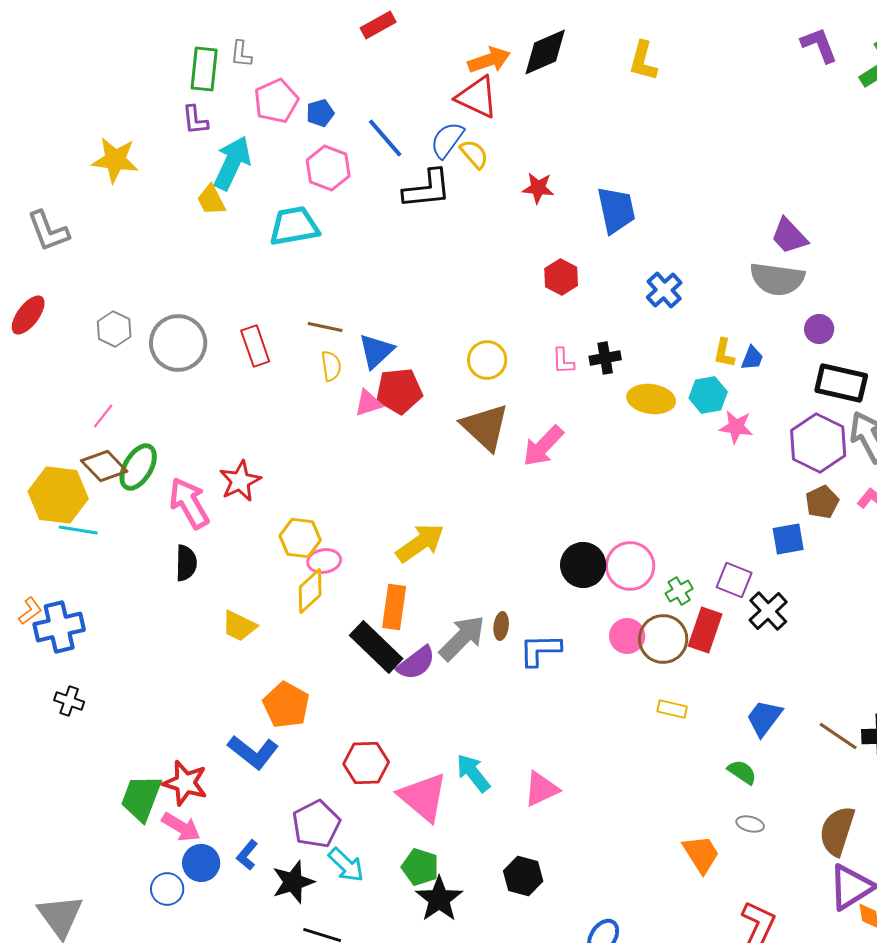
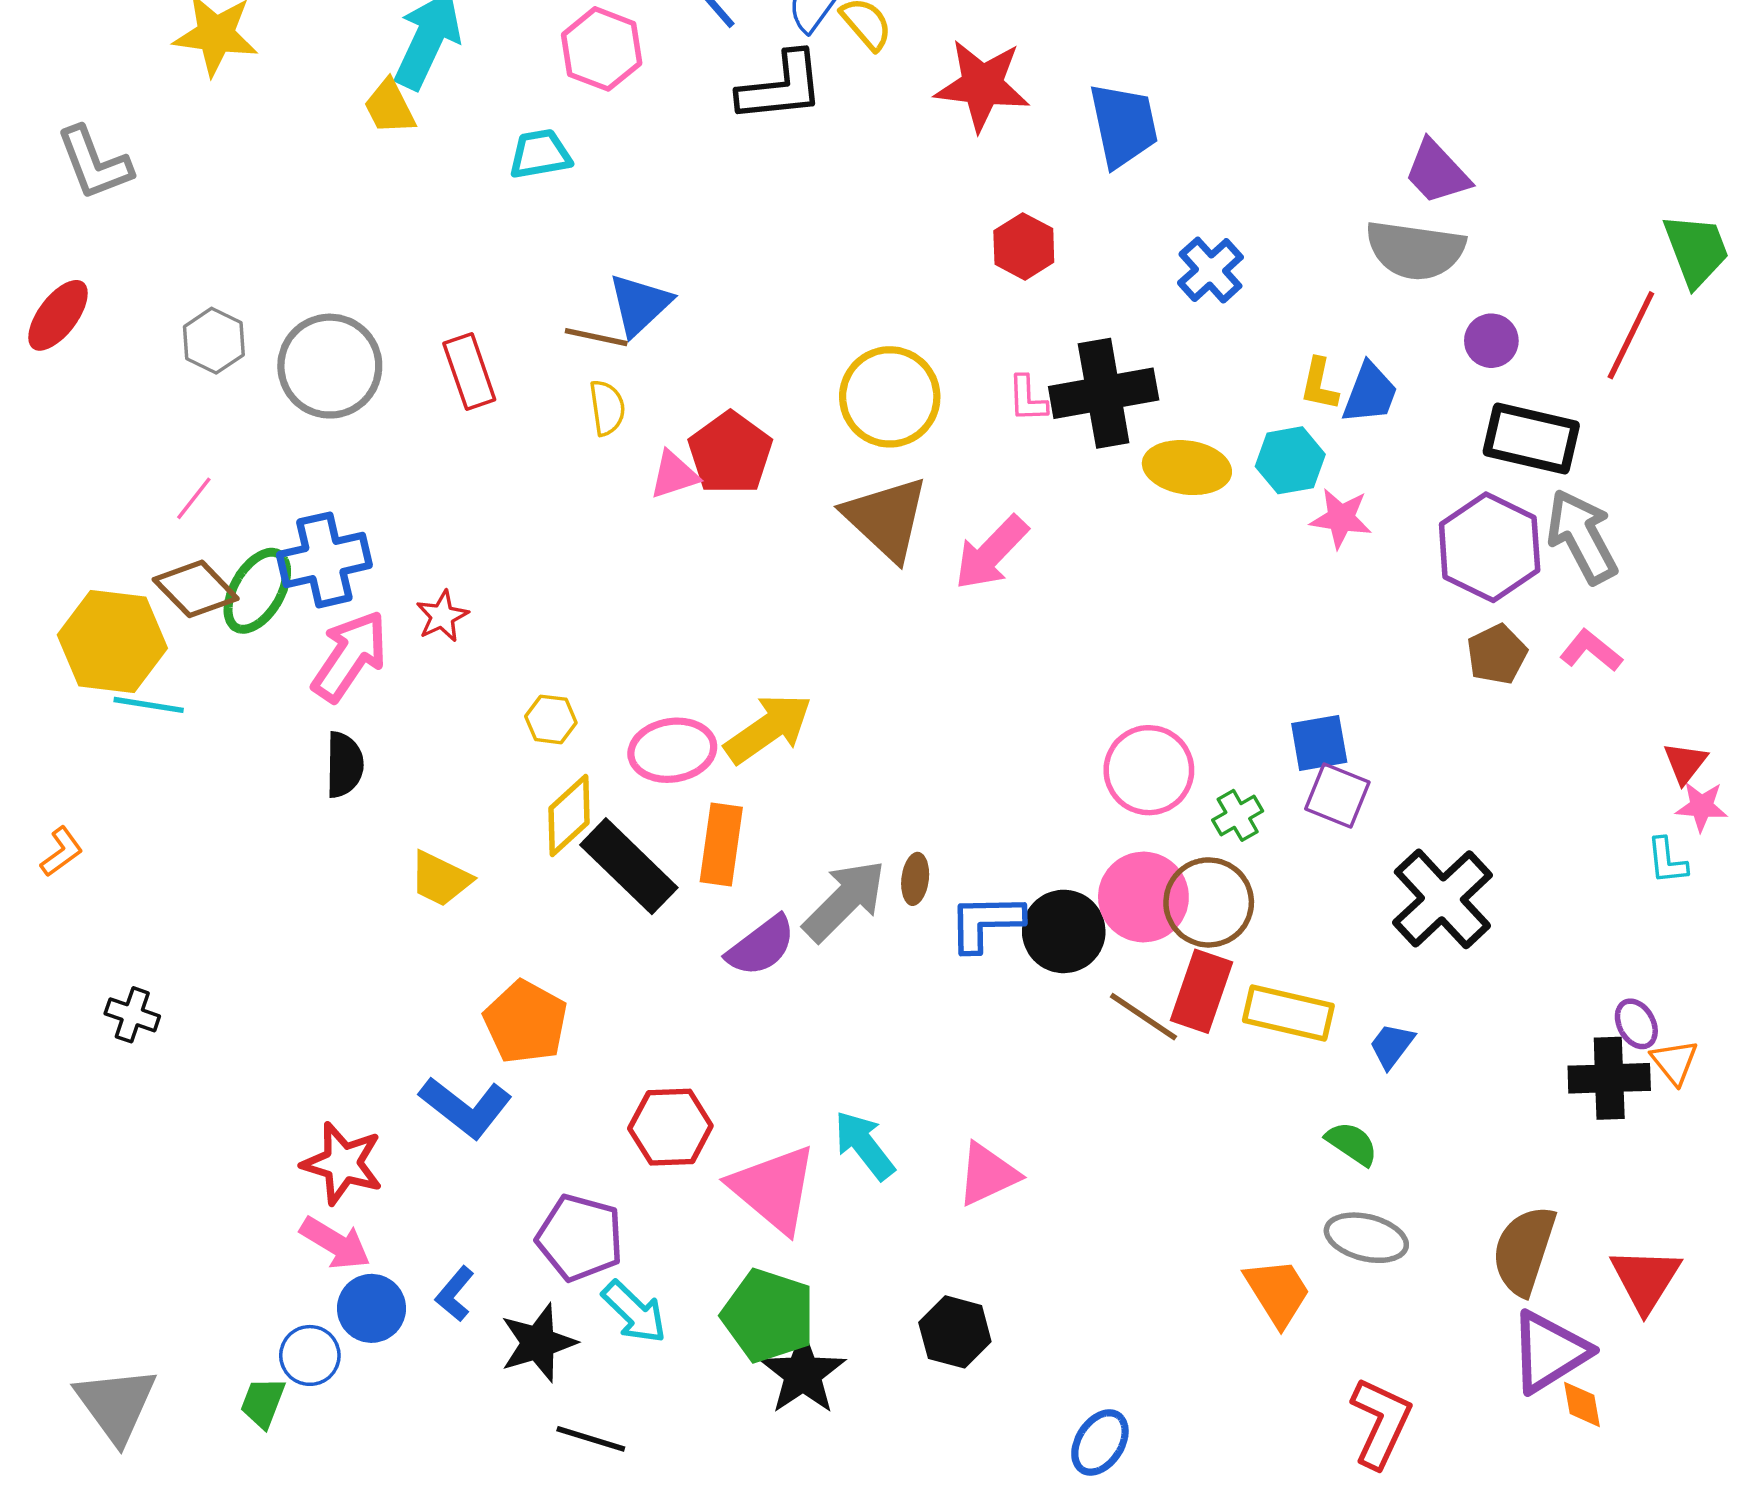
red star: (538, 188) -> (982, 85), size x1.6
cyan trapezoid: (294, 226) -> (540, 154), size x0.7
blue triangle: (376, 351) -> (640, 304), moved
black cross: (605, 358) -> (1104, 393), size x1.8
blue trapezoid: (752, 358) -> (1370, 393), size x1.4
yellow circle: (487, 360) -> (890, 397), size x1.4
red pentagon: (399, 391) -> (730, 453), turned -30
red star: (240, 481) -> (442, 616), size x0.7
pink arrow: (189, 503) -> (350, 656), turned 64
yellow hexagon: (300, 538) -> (551, 719), size x0.7
blue square: (788, 539) -> (1319, 743), moved
pink ellipse: (324, 561) -> (672, 750), moved, size x1.4
black circle: (583, 565) -> (1064, 931), moved
black cross: (768, 611) -> (1442, 899), moved, size x1.4
blue cross: (59, 627) -> (324, 560), moved
red rectangle: (705, 630) -> (1201, 991), moved
pink circle: (627, 636) -> (1143, 897), size x1.4
black rectangle: (376, 647) -> (629, 866), moved
yellow rectangle: (672, 709) -> (1288, 1013), moved, size x1.6
blue trapezoid: (764, 718) -> (1392, 1046), size x0.7
brown line: (838, 736) -> (1143, 1017), moved
green trapezoid: (141, 798) -> (263, 1403), moved, size x0.6
purple pentagon: (316, 824) -> (580, 1238), turned -30
gray ellipse: (750, 824) -> (1366, 1238), size x1.6
green pentagon: (420, 867) -> (768, 1316), size x1.4

